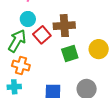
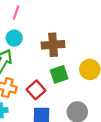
red square: (42, 35) -> (36, 90), moved

